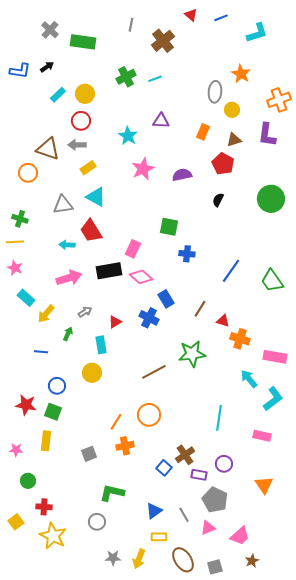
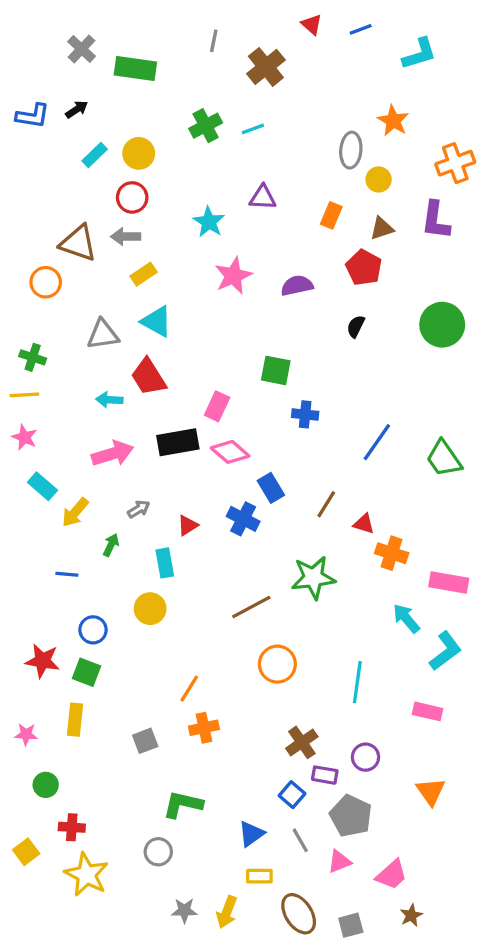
orange circle: (149, 415) -> (277, 664), moved
blue square: (164, 468) -> (292, 795), moved

